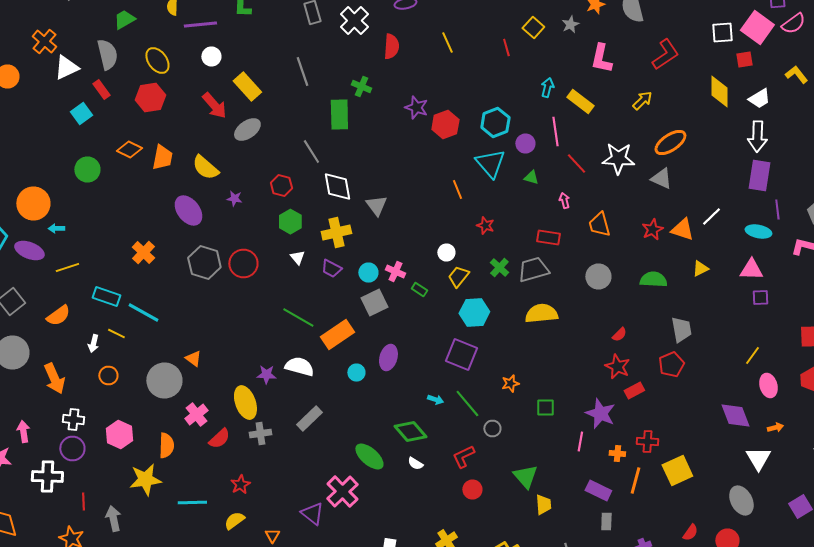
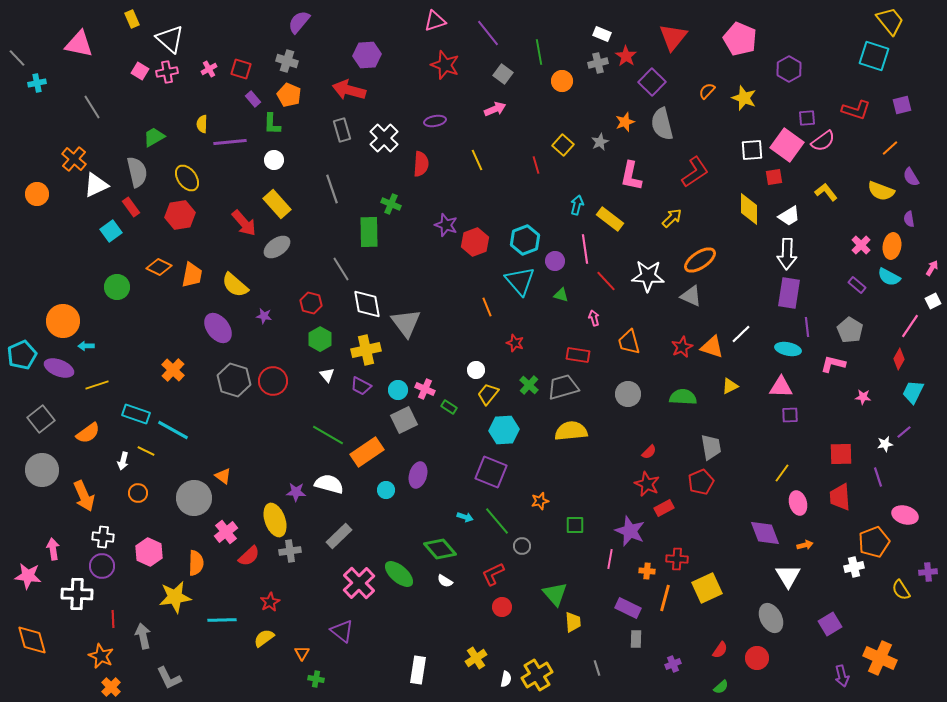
white circle: (211, 56) -> (274, 160), moved
gray triangle: (376, 206) -> (406, 323), size x1.4
pink cross: (342, 492) -> (359, 583), moved

